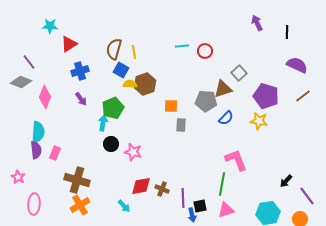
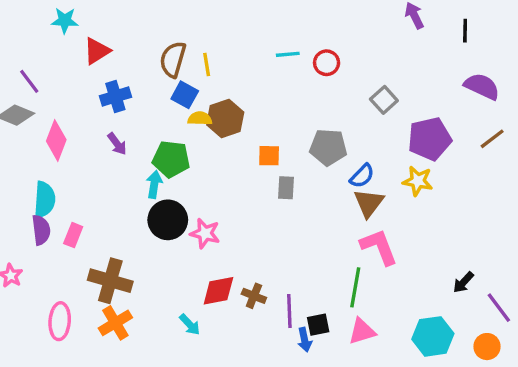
brown triangle: (223, 89) -> (369, 203), moved, turned -36
purple pentagon: (266, 96) -> (430, 139), turned -30
green pentagon: (113, 108) -> (171, 159), turned 30
black circle: (111, 144) -> (168, 220), size x1.5
pink ellipse: (34, 204) -> (60, 321), moved

